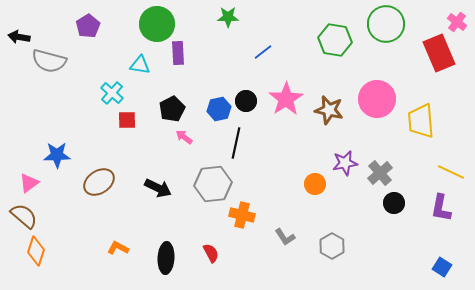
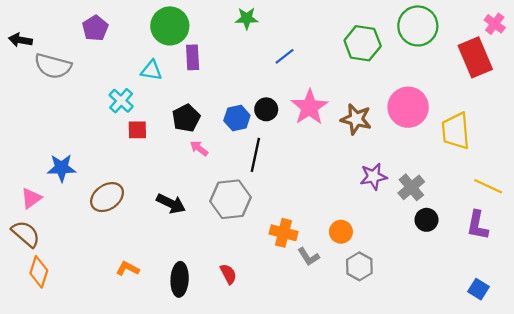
orange circle: (315, 184) -> (341, 232), moved
orange cross: (242, 215) -> (284, 233), moved

